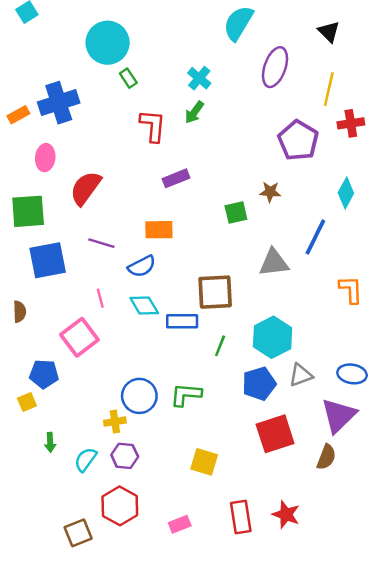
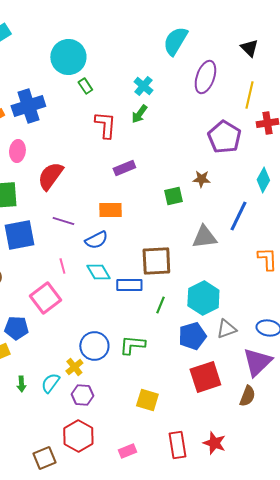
yellow cross: (115, 422) -> (74, 367), turned -30
cyan semicircle: (86, 459) -> (50, 383), moved

